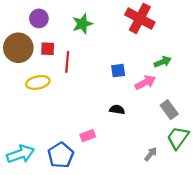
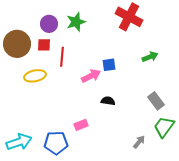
purple circle: (39, 18) -> (49, 24), moved
pink arrow: (145, 82) -> (91, 76), moved
blue pentagon: (61, 155) -> (56, 143), turned 30

